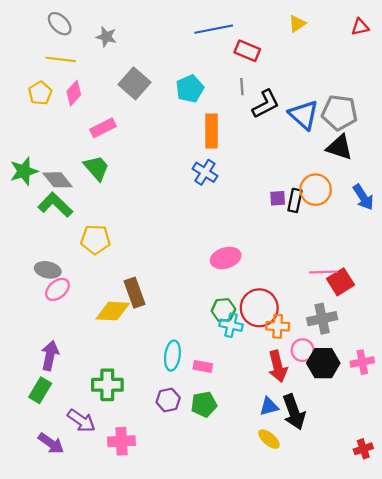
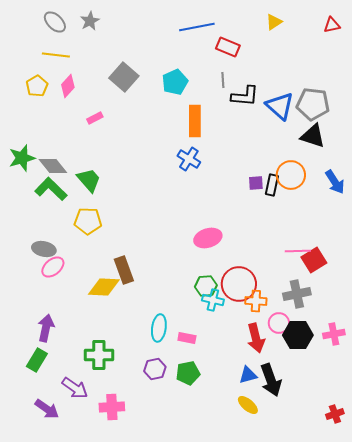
gray star: (106, 37) -> (90, 21), moved, turned 30
black L-shape: (266, 104) -> (245, 96), turned 32
pink rectangle: (103, 128) -> (95, 118), size x0.7
green trapezoid: (97, 168) -> (89, 180), moved

